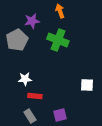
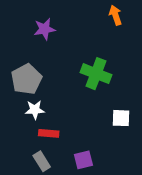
orange arrow: (60, 11) -> (115, 15), moved
gray pentagon: (17, 40) -> (26, 79), moved
green cross: (58, 40) -> (96, 74), moved

